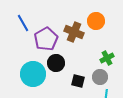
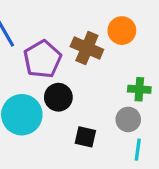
green cross: (107, 58) -> (139, 89), turned 32
black square: (78, 81) -> (85, 137), moved

